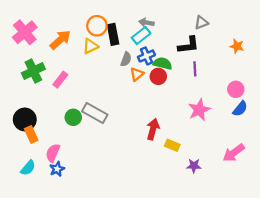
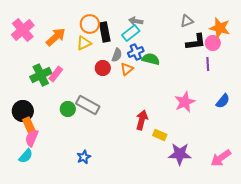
black L-shape: (188, 45) -> (196, 42), moved
orange star: (237, 46) -> (220, 28), moved, size x1.5
purple line: (195, 69) -> (208, 64), moved
green cross: (33, 71) -> (41, 75), moved
red circle: (158, 76) -> (103, 68), moved
pink circle: (236, 89) -> (213, 43), moved
pink semicircle: (53, 153) -> (32, 138), moved
pink arrow: (234, 153) -> (221, 158), moved
purple star: (194, 166) -> (180, 154), size x1.6
blue star: (57, 169) -> (84, 157), moved

